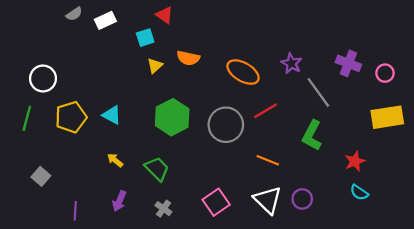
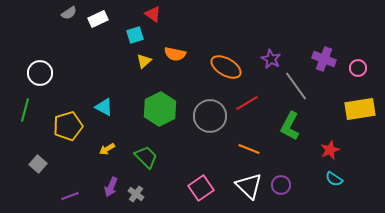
yellow pentagon: (71, 117) -> (68, 126), moved
yellow arrow: (115, 160) -> (107, 149), turned -70
gray cross: (163, 209) -> (136, 194), moved
purple line: (75, 211) -> (70, 196), turned 66

